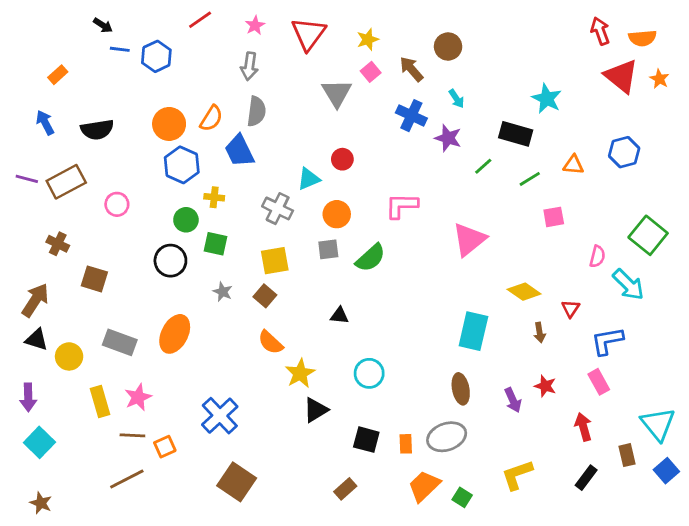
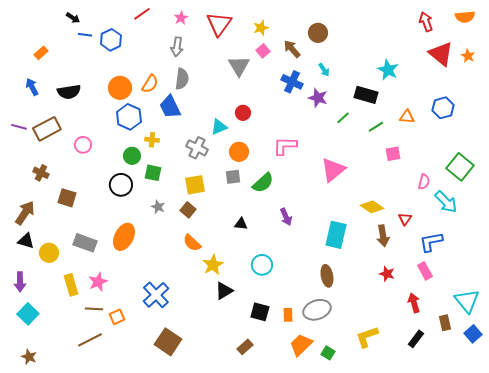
orange semicircle: (642, 38) -> (465, 17), moved
brown arrow: (540, 333) -> (383, 236), size x1.5
purple arrow: (513, 400) -> (286, 217), moved

